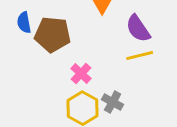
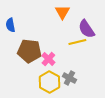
brown pentagon: (53, 34) -> (29, 51), moved
yellow line: (140, 56) -> (77, 42), moved

